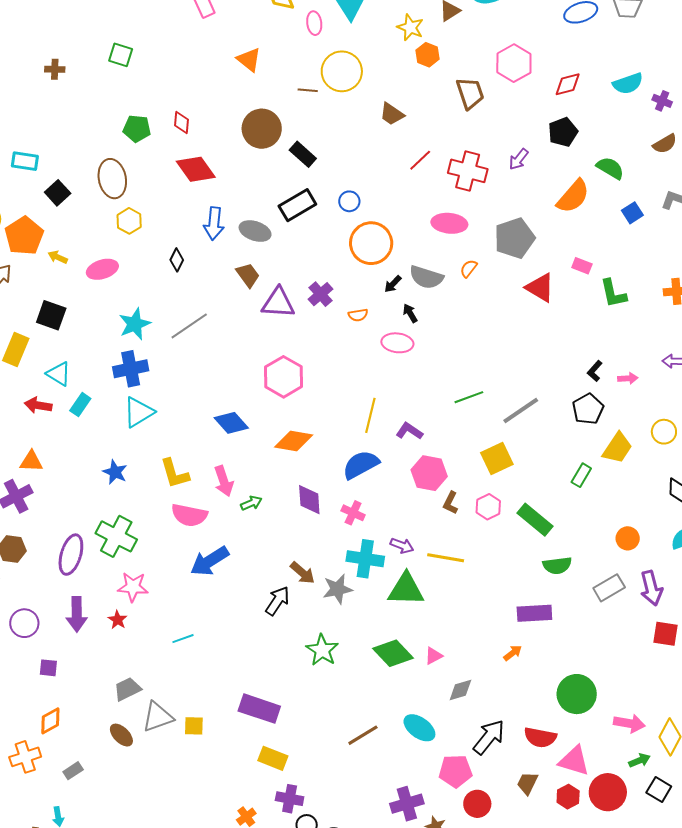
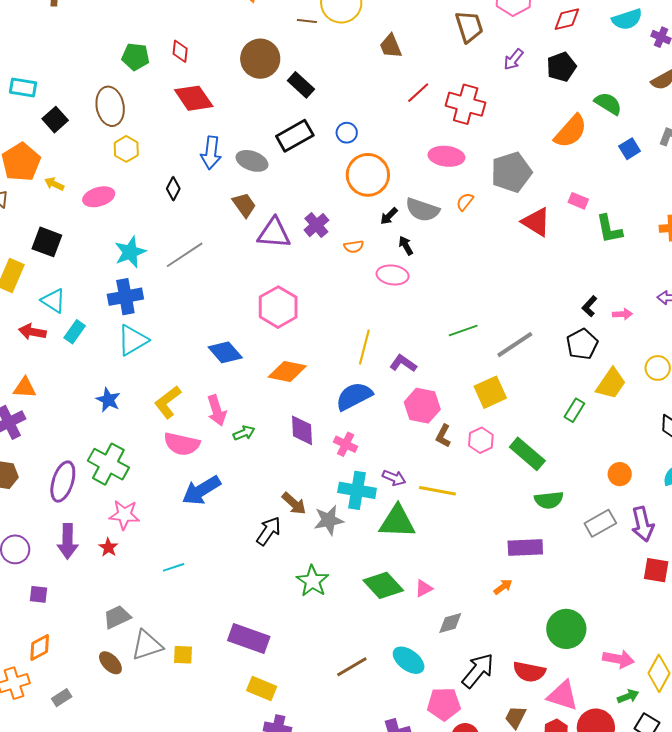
brown trapezoid: (392, 114) -> (391, 46), turned 32
purple arrow: (519, 159) -> (513, 59), moved
yellow L-shape: (175, 473) -> (168, 402), turned 68

